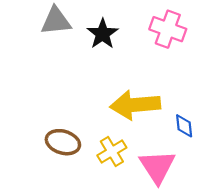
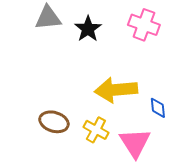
yellow cross: (112, 151) -> (96, 130), turned -30

